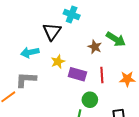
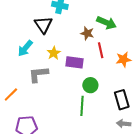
cyan arrow: (30, 52) -> (25, 48), turned -30
red line: (102, 75) -> (101, 50), moved
gray L-shape: (26, 80) -> (38, 74), moved

